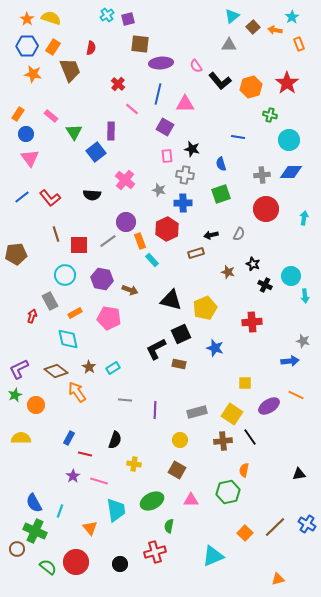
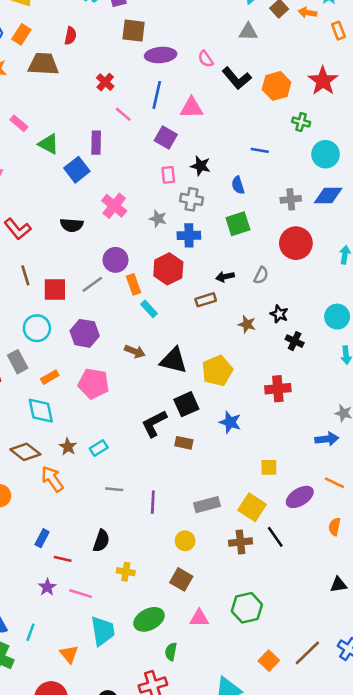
brown trapezoid: (70, 70) -> (43, 64), turned -65
green triangle: (74, 132) -> (48, 144), turned -30
cyan circle: (291, 276) -> (337, 317), moved
brown arrow: (130, 290) -> (135, 351), moved
orange semicircle: (244, 470) -> (335, 527), moved

